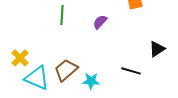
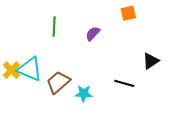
cyan triangle: (37, 78) -> (30, 69), moved

